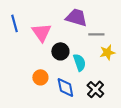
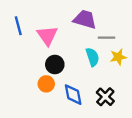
black circle: (60, 51) -> (55, 65), moved
cyan semicircle: (79, 62) -> (92, 57), moved

